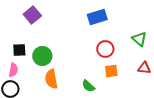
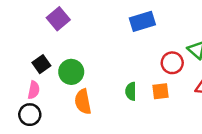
red circle: (105, 49) -> (172, 63), moved
black square: (19, 50) -> (41, 64), turned -32
green semicircle: (88, 86) -> (131, 91), moved, turned 48

